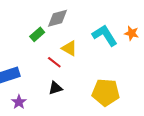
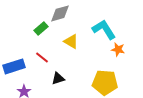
orange star: (132, 33) -> (118, 49), moved
red line: (54, 62) -> (42, 57), moved

